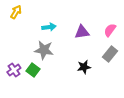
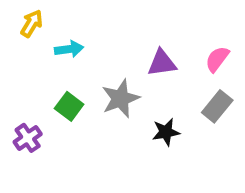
cyan arrow: (49, 27) -> (69, 49), moved
gray star: (44, 50) -> (120, 98), moved, turned -30
green square: (33, 70) -> (69, 106), moved

